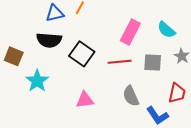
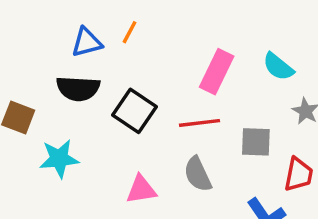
gray square: (153, 62) -> (256, 142), moved
cyan star: (37, 81) -> (59, 159), turned 30
gray semicircle: (131, 96) -> (198, 174), moved

